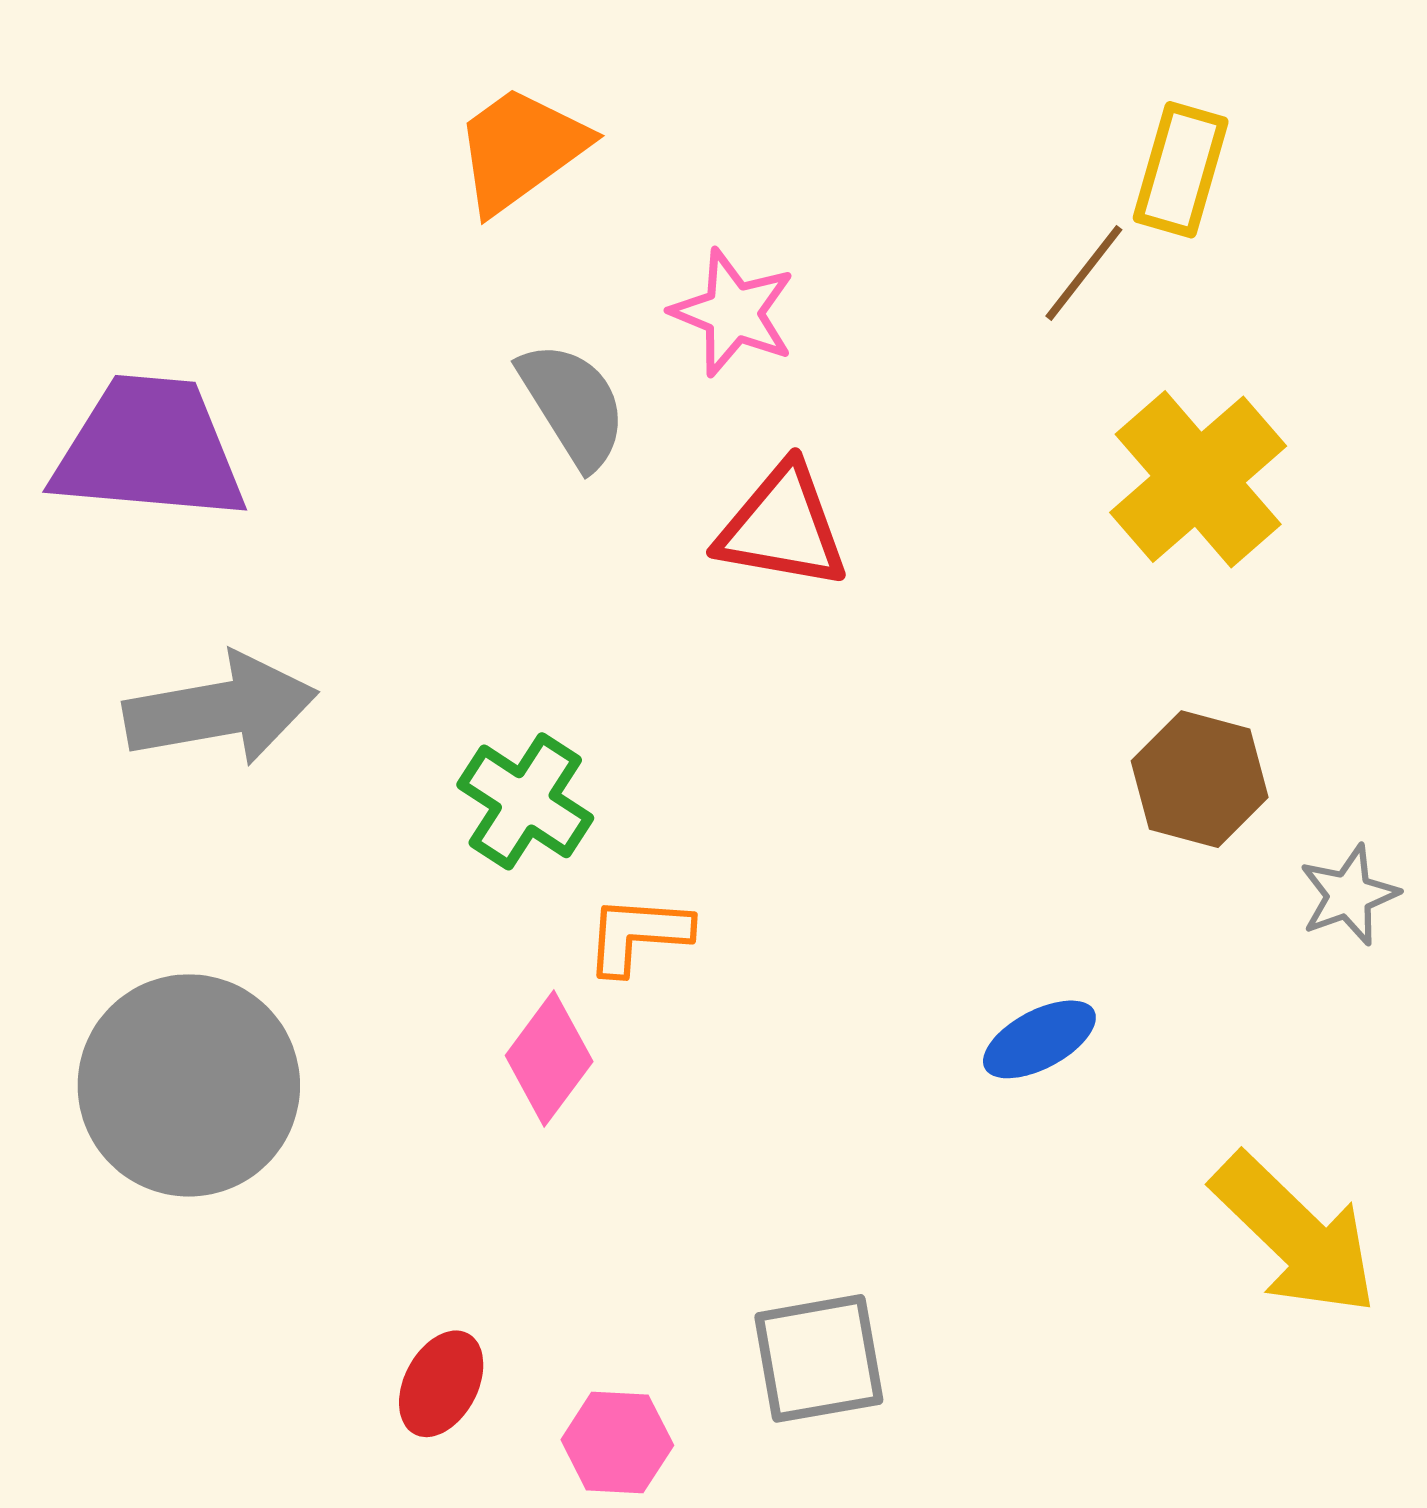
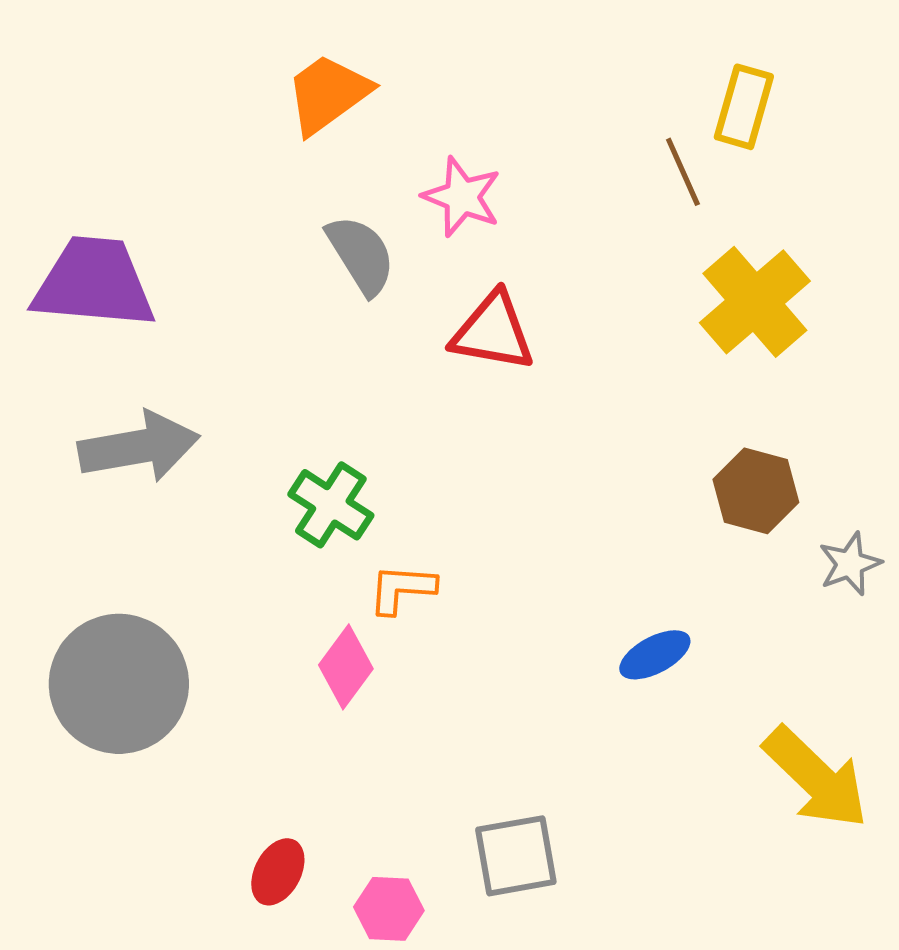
brown line: (1084, 273) -> (683, 172), turned -62

